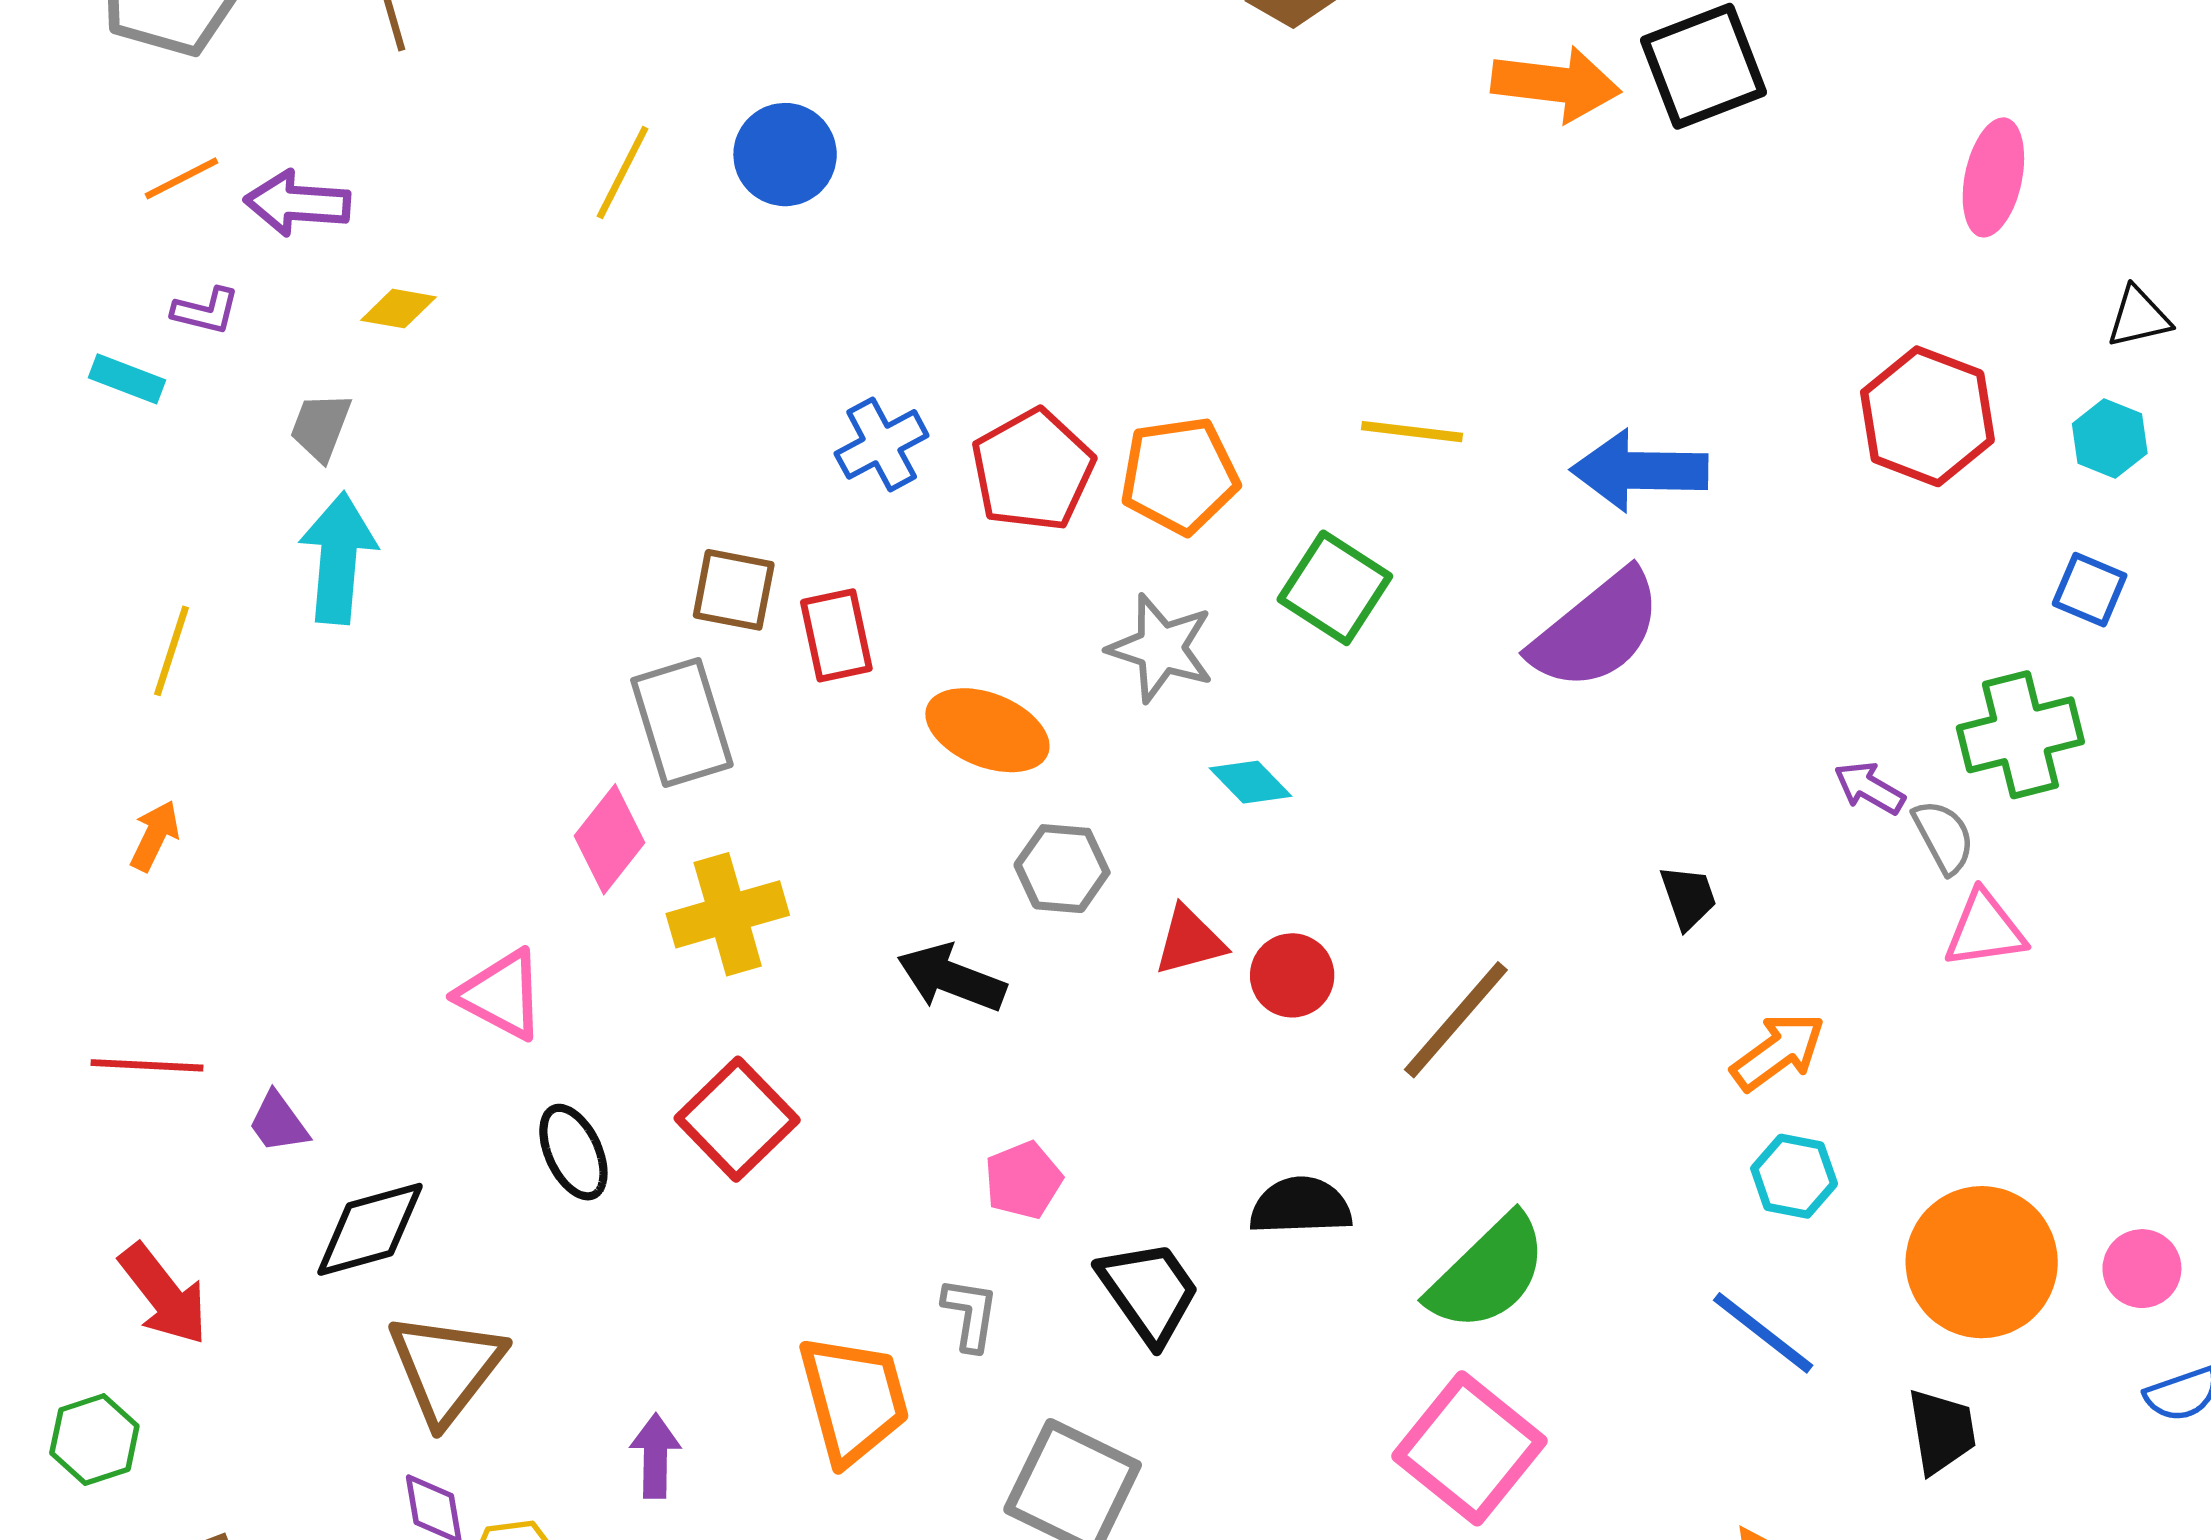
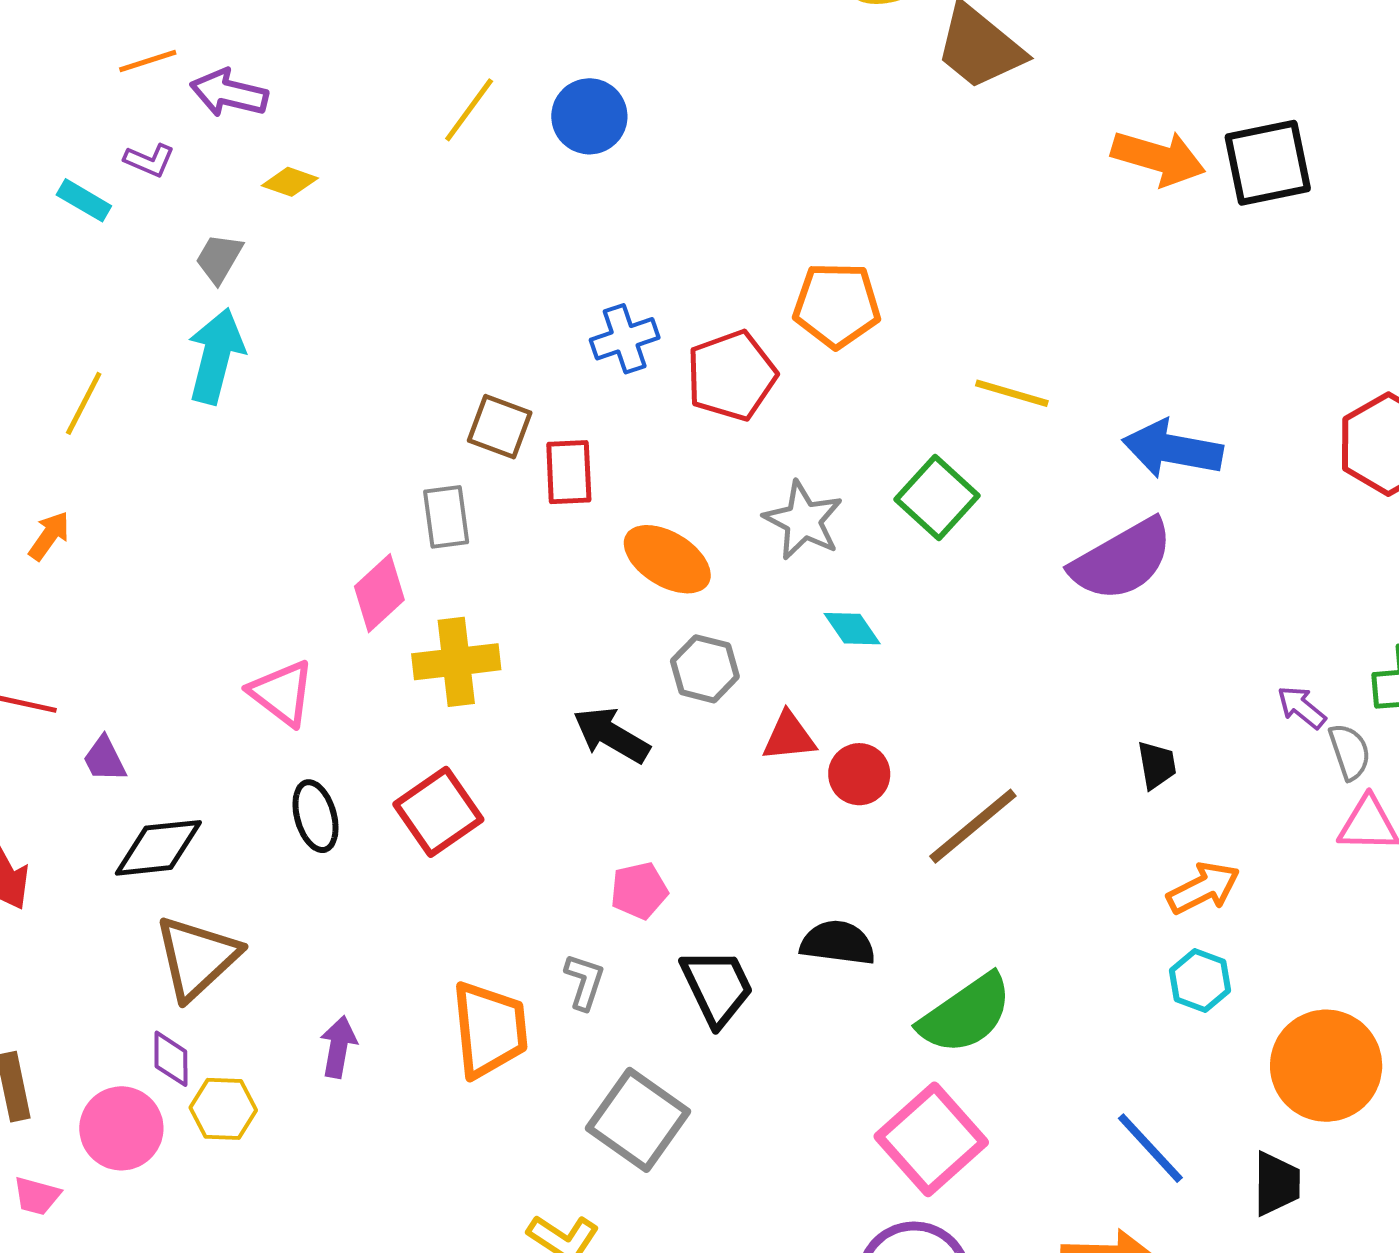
orange pentagon: (1179, 475) -> (837, 305), moved
gray rectangle: (682, 722) -> (446, 517), size x0.7
blue line: (1763, 1333) -> (1150, 1148), moved

